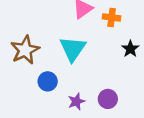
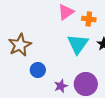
cyan triangle: (73, 49) -> (78, 44), moved
purple circle: (108, 99) -> (86, 84), size x1.5

